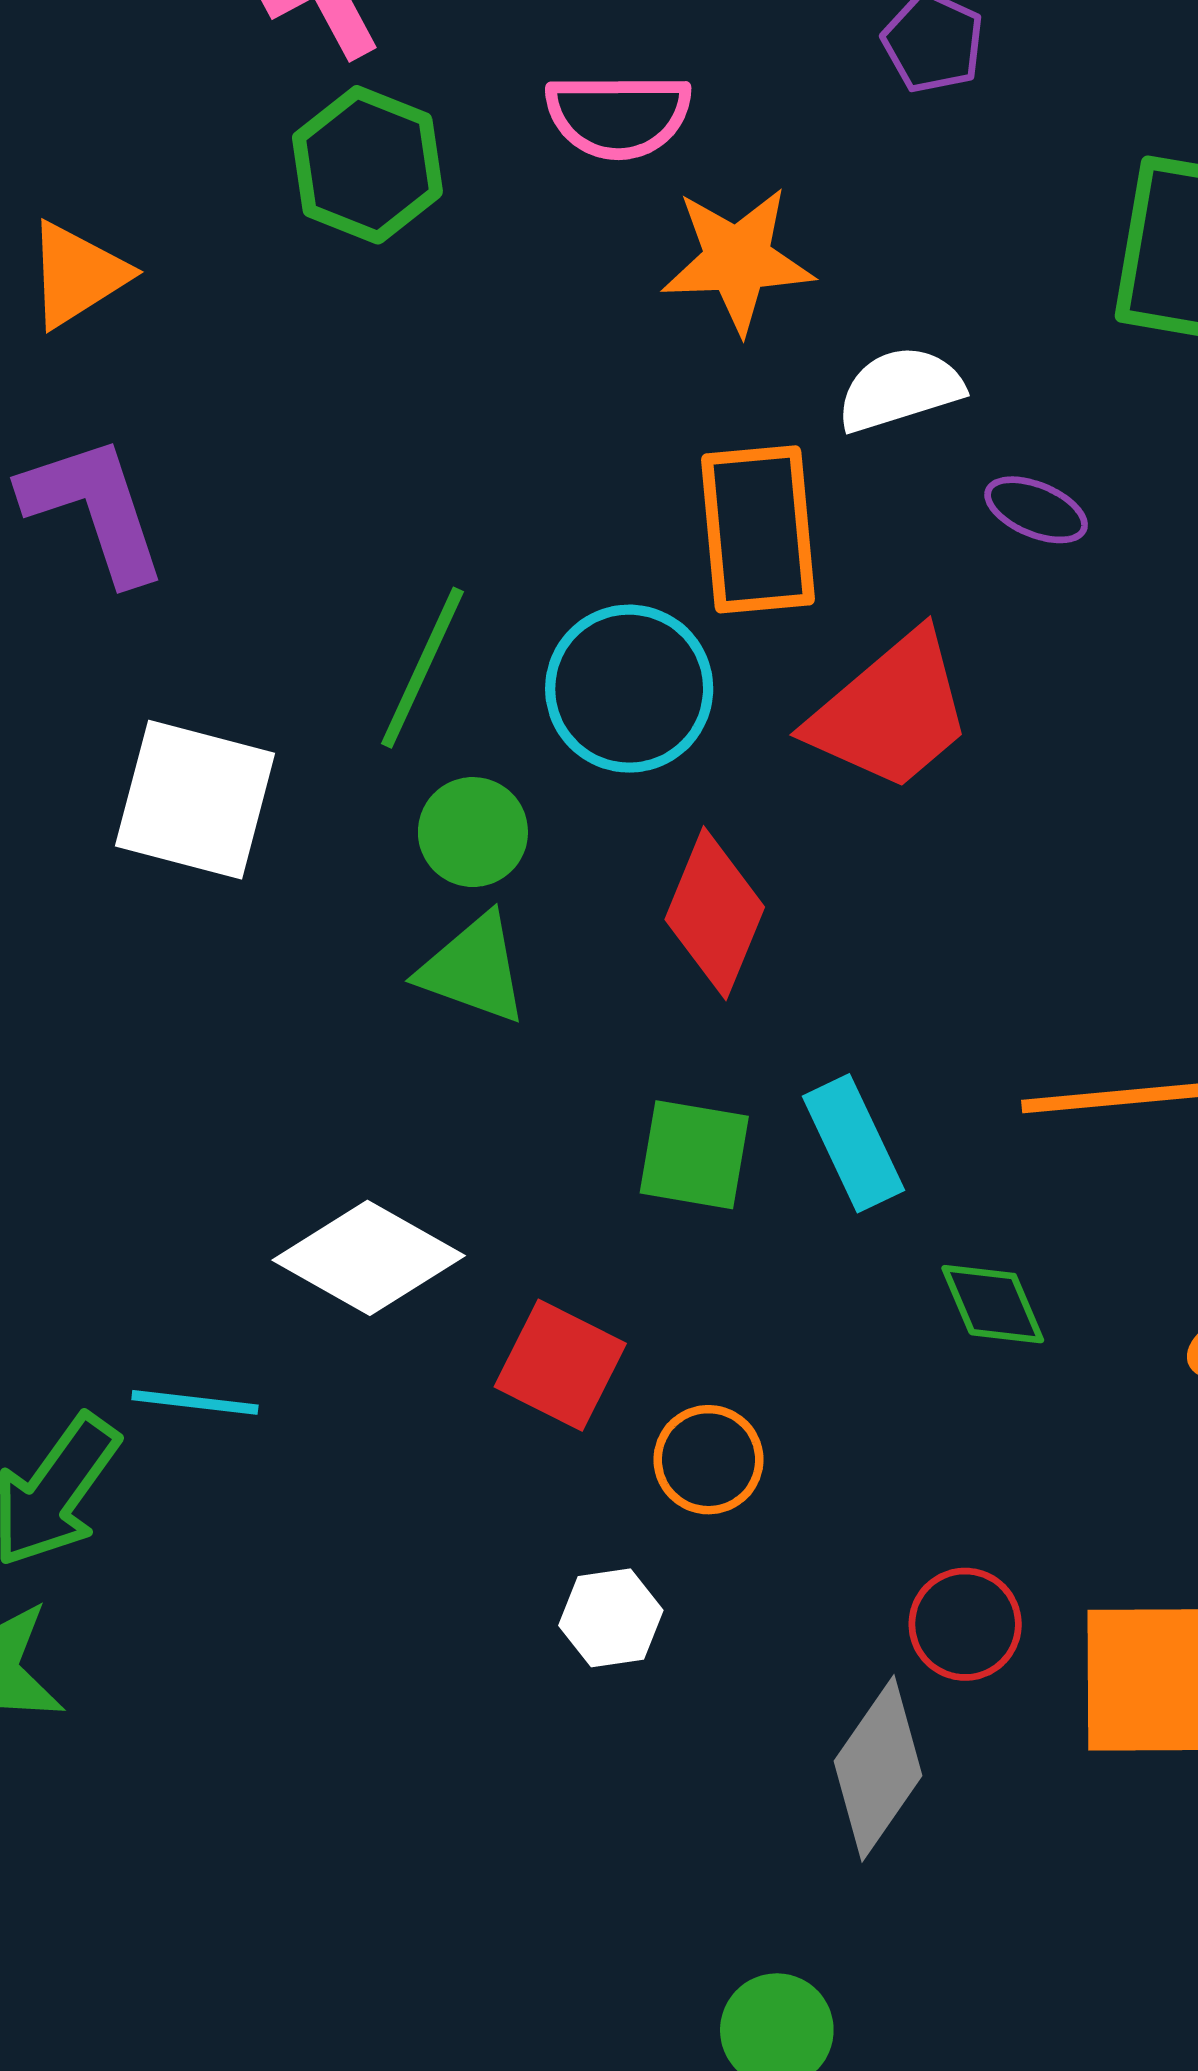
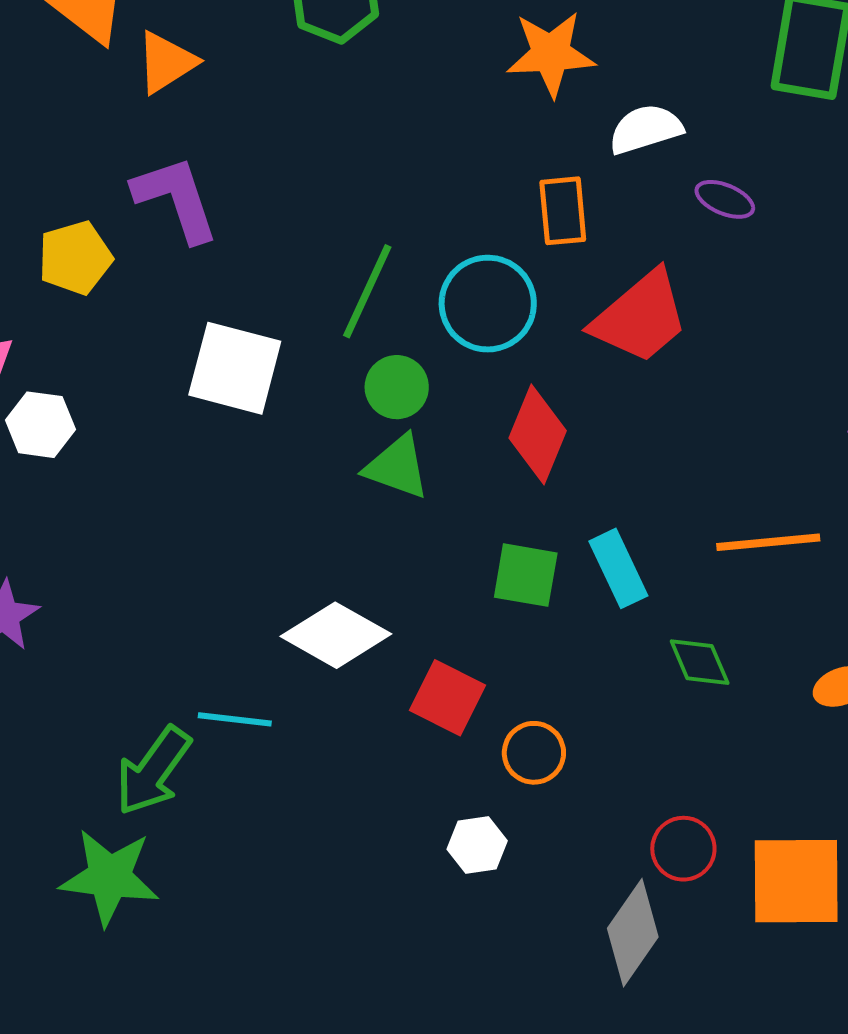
orange rectangle: (758, 529) -> (563, 211), size x0.7

